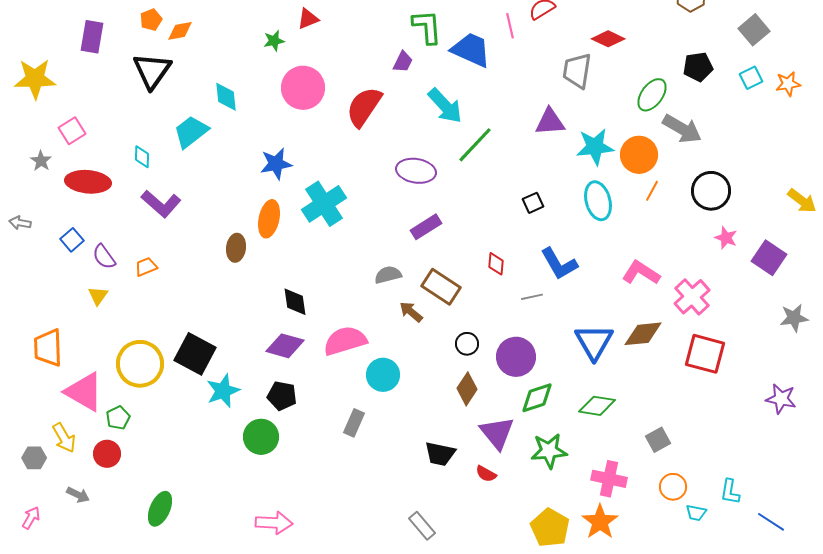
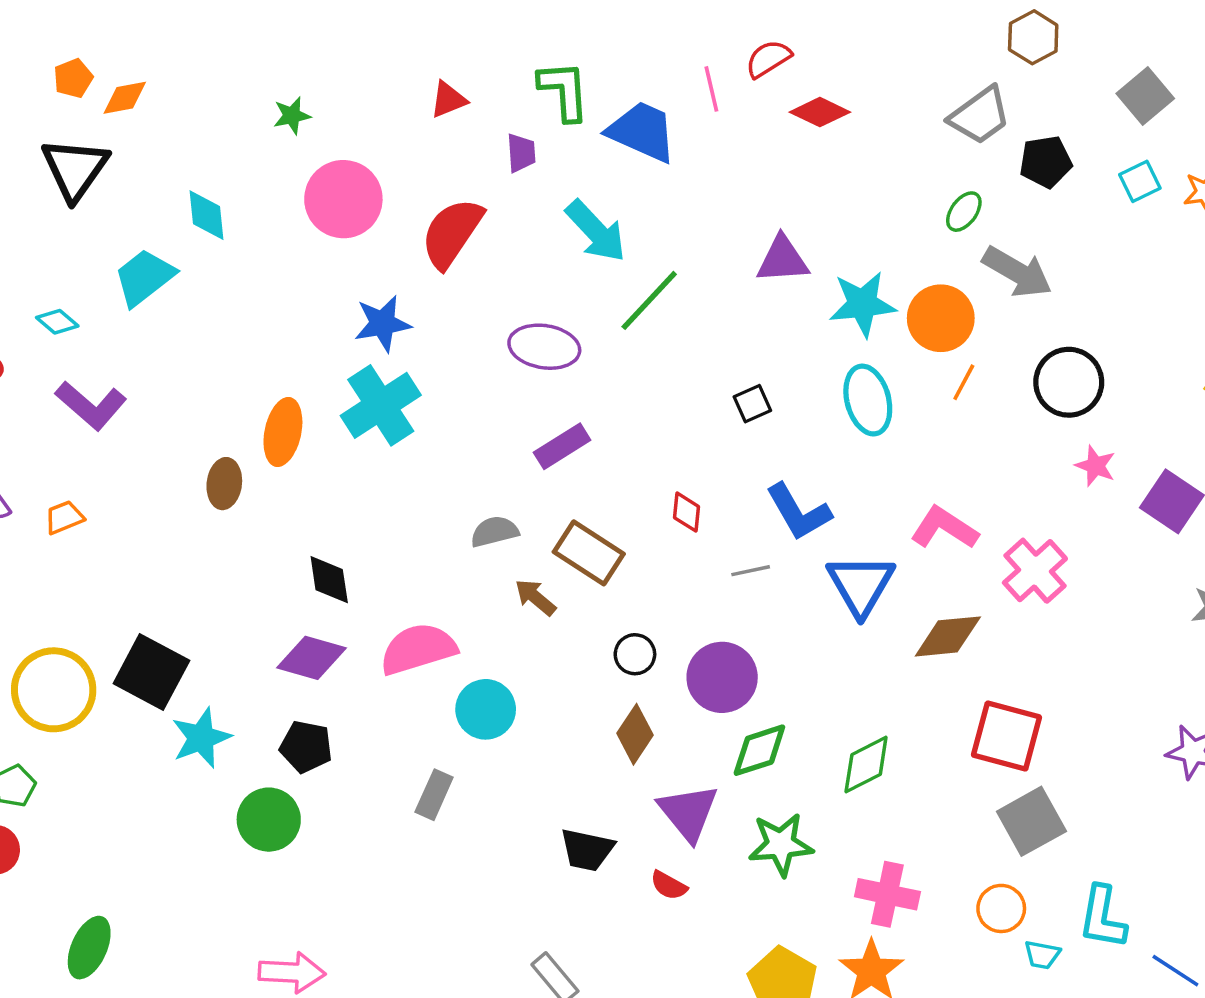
red triangle: (308, 19) -> (448, 100), moved
red diamond: (608, 39) -> (820, 112), moved
purple trapezoid: (403, 62) -> (521, 153), turned -30
gray trapezoid: (577, 71) -> (980, 116), moved, turned -135
green ellipse: (652, 95) -> (964, 212), size x0.7
cyan diamond: (142, 157) -> (57, 322), turned -50
blue star: (276, 164) -> (383, 324), moved
blue triangle: (594, 342) -> (861, 585), moved
red square: (705, 354) -> (1007, 736), moved
green diamond: (597, 406) -> (866, 764), turned -36
gray square: (658, 440) -> (1031, 821), moved, size x1.5
cyan L-shape: (730, 492) -> (1103, 917), size x1.4

